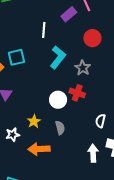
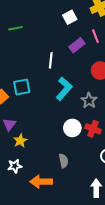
red cross: (77, 93) -> (93, 129), moved
white circle: (58, 100) -> (72, 128), moved
yellow star: (34, 121) -> (20, 141), moved

